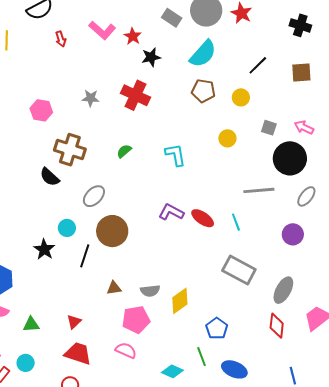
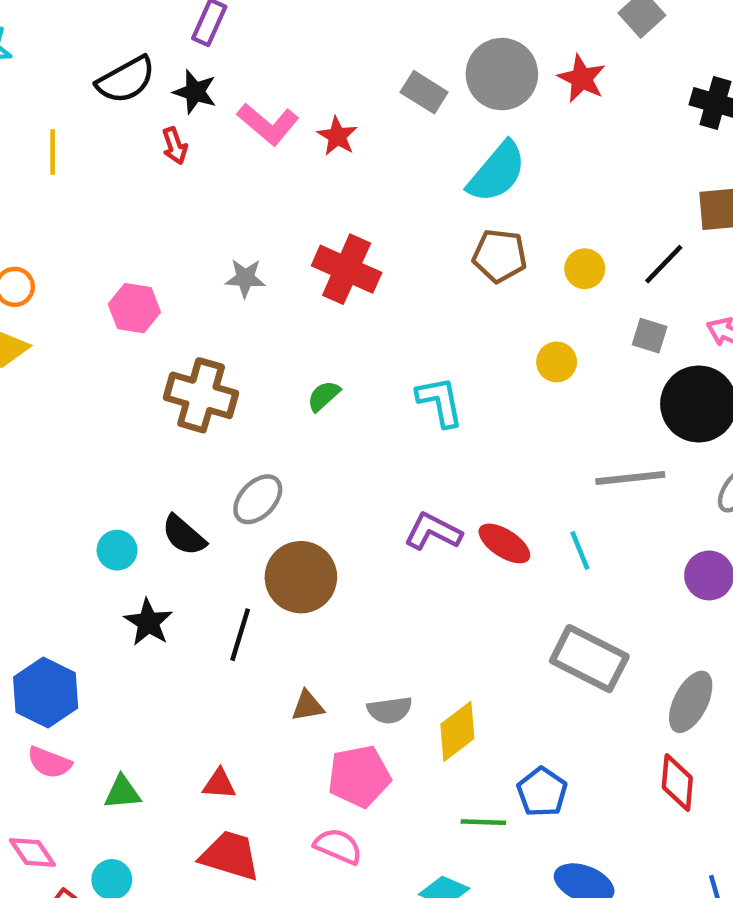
black star: (151, 57) -> (195, 92), moved, turned 30
black line: (258, 65) -> (664, 264), moved
black semicircle: (50, 177) -> (184, 535), moved
cyan circle: (67, 228) -> (117, 550), moved
red triangle: (74, 322) -> (219, 784), turned 49
green line: (201, 357) -> (483, 822), moved, turned -66

